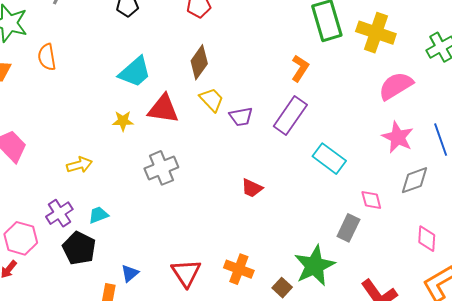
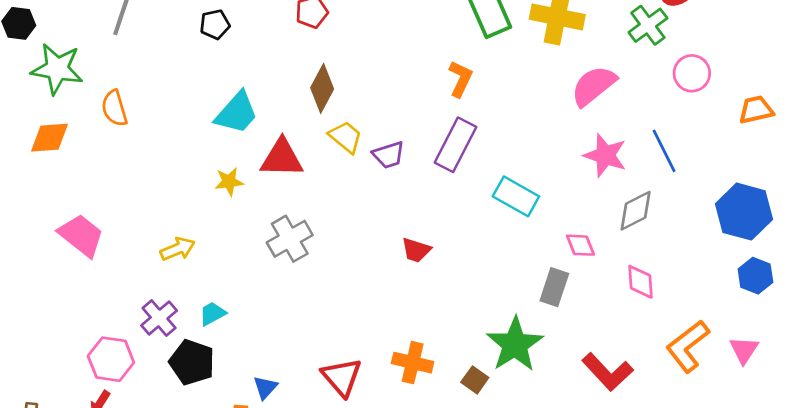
pink diamond: (427, 239) -> (640, 282), moved

